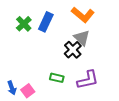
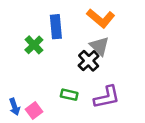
blue rectangle: (46, 22) -> (56, 27), turned -30
green cross: (24, 24) -> (34, 45), moved

